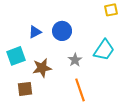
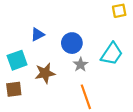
blue circle: (62, 31) -> (72, 43), moved
brown square: (25, 89) -> (14, 89), moved

